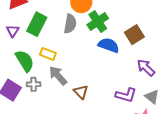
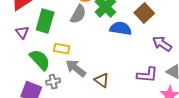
gray semicircle: (70, 24) -> (78, 14), turned 30

